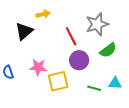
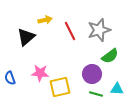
red line: (71, 36) -> (70, 31), moved
purple circle: (79, 60) -> (92, 74), moved

